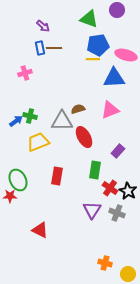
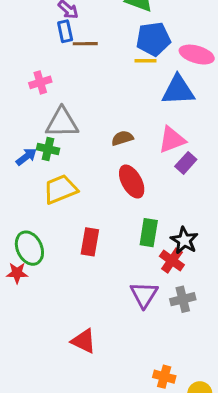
blue rectangle: (40, 48) -> (65, 31), moved
gray triangle: (62, 121) -> (62, 123), moved
purple rectangle: (118, 151) -> (186, 163), moved
black star: (128, 191) -> (184, 240), moved
gray cross: (117, 213) -> (183, 299), turned -35
red triangle: (40, 230) -> (84, 341), moved

